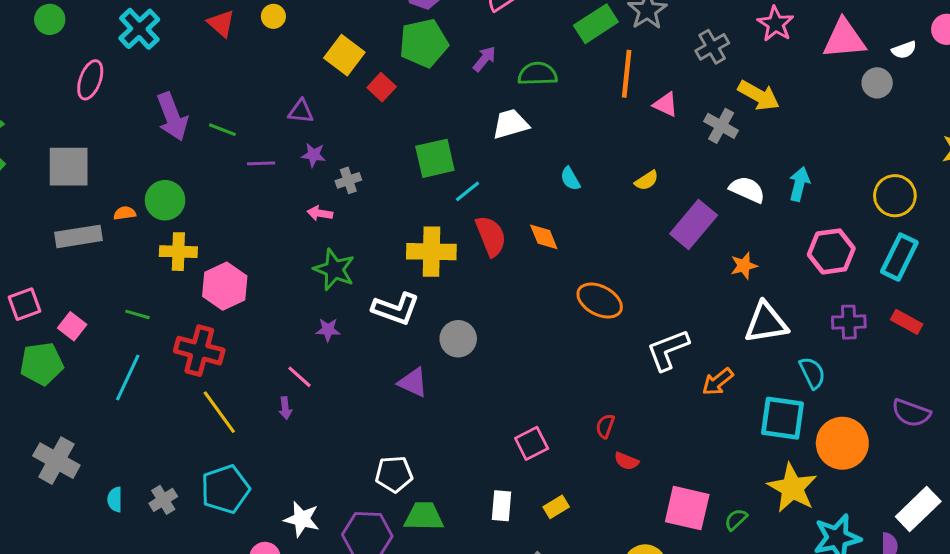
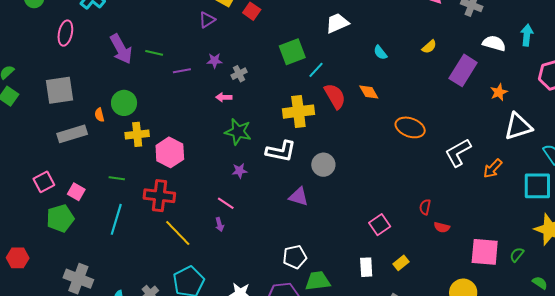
purple triangle: (301, 111) -> (207, 20), moved, turned -30
orange semicircle: (125, 213) -> (99, 115), turned -88

